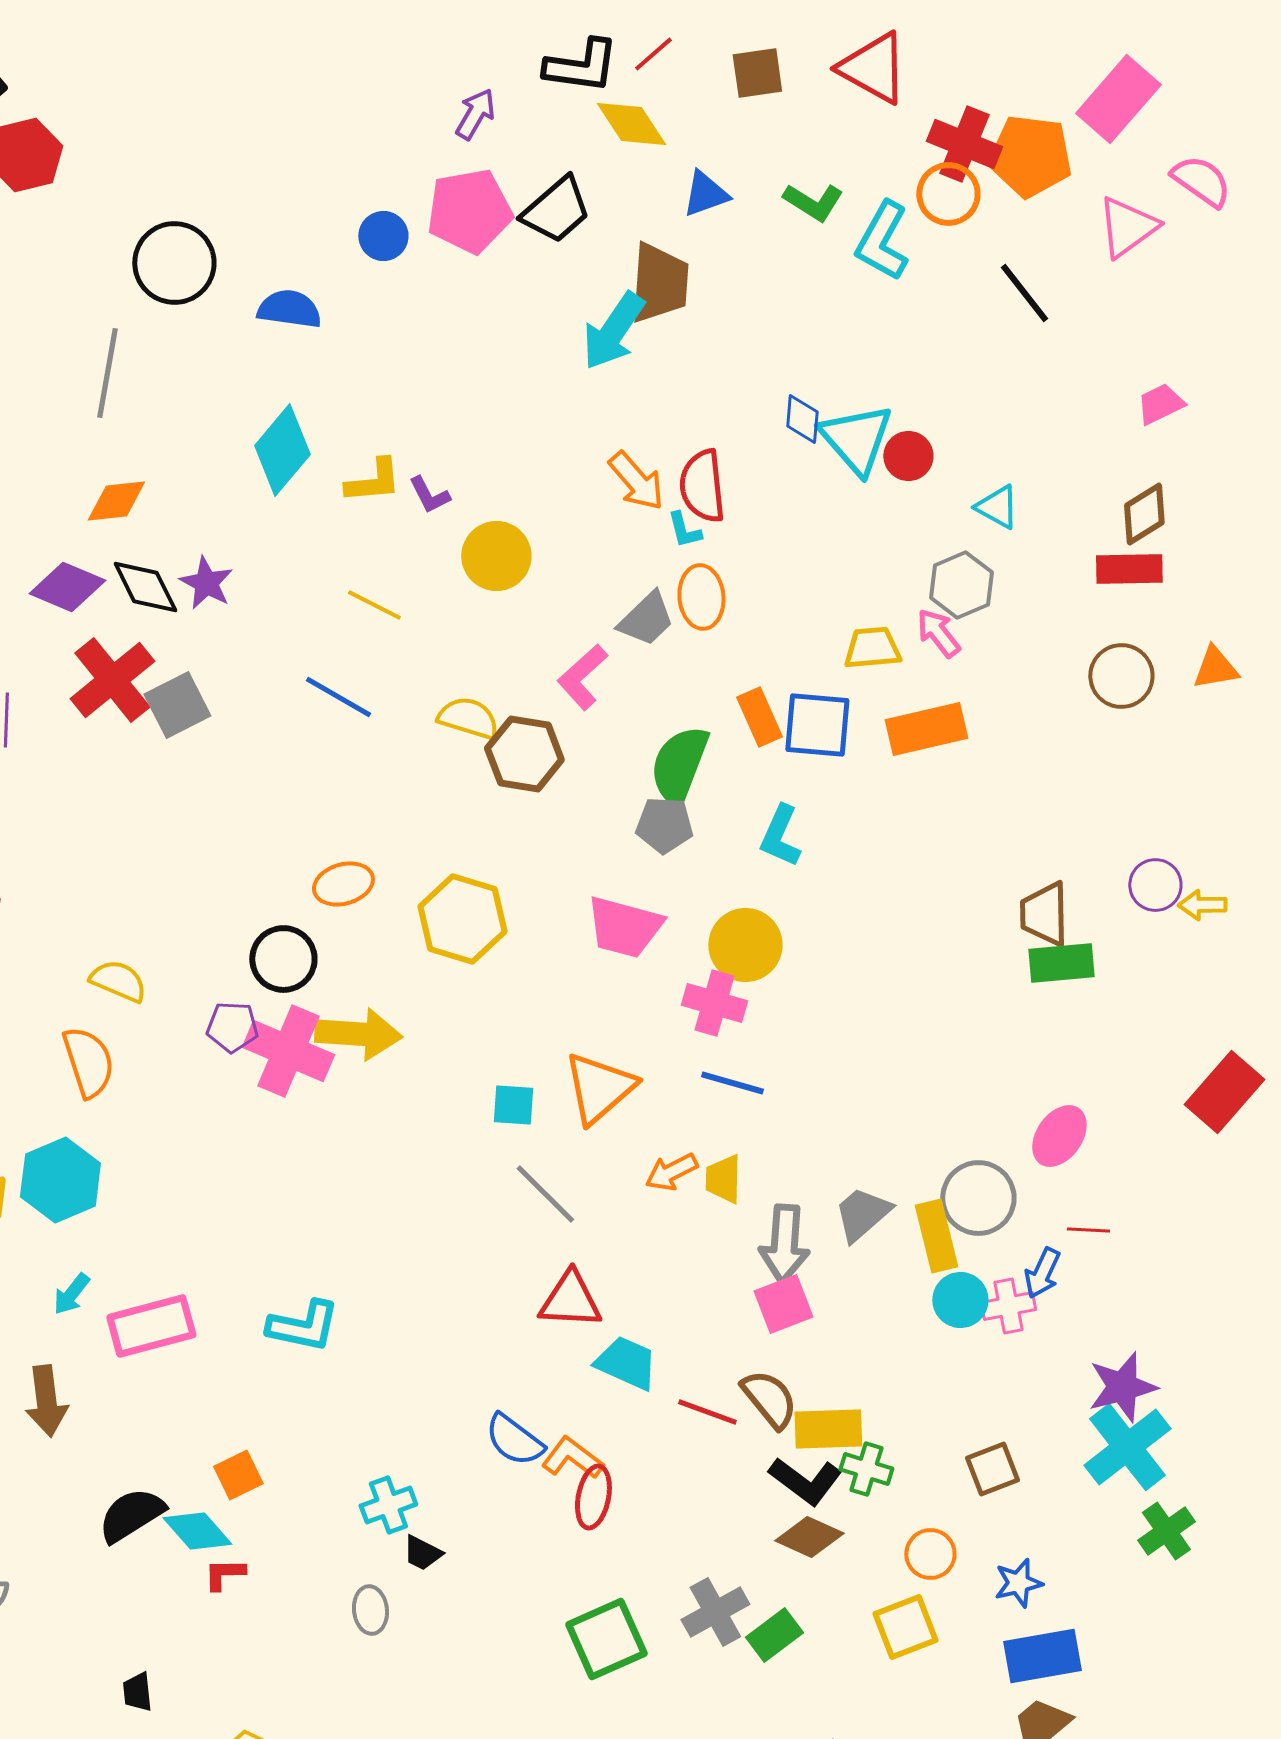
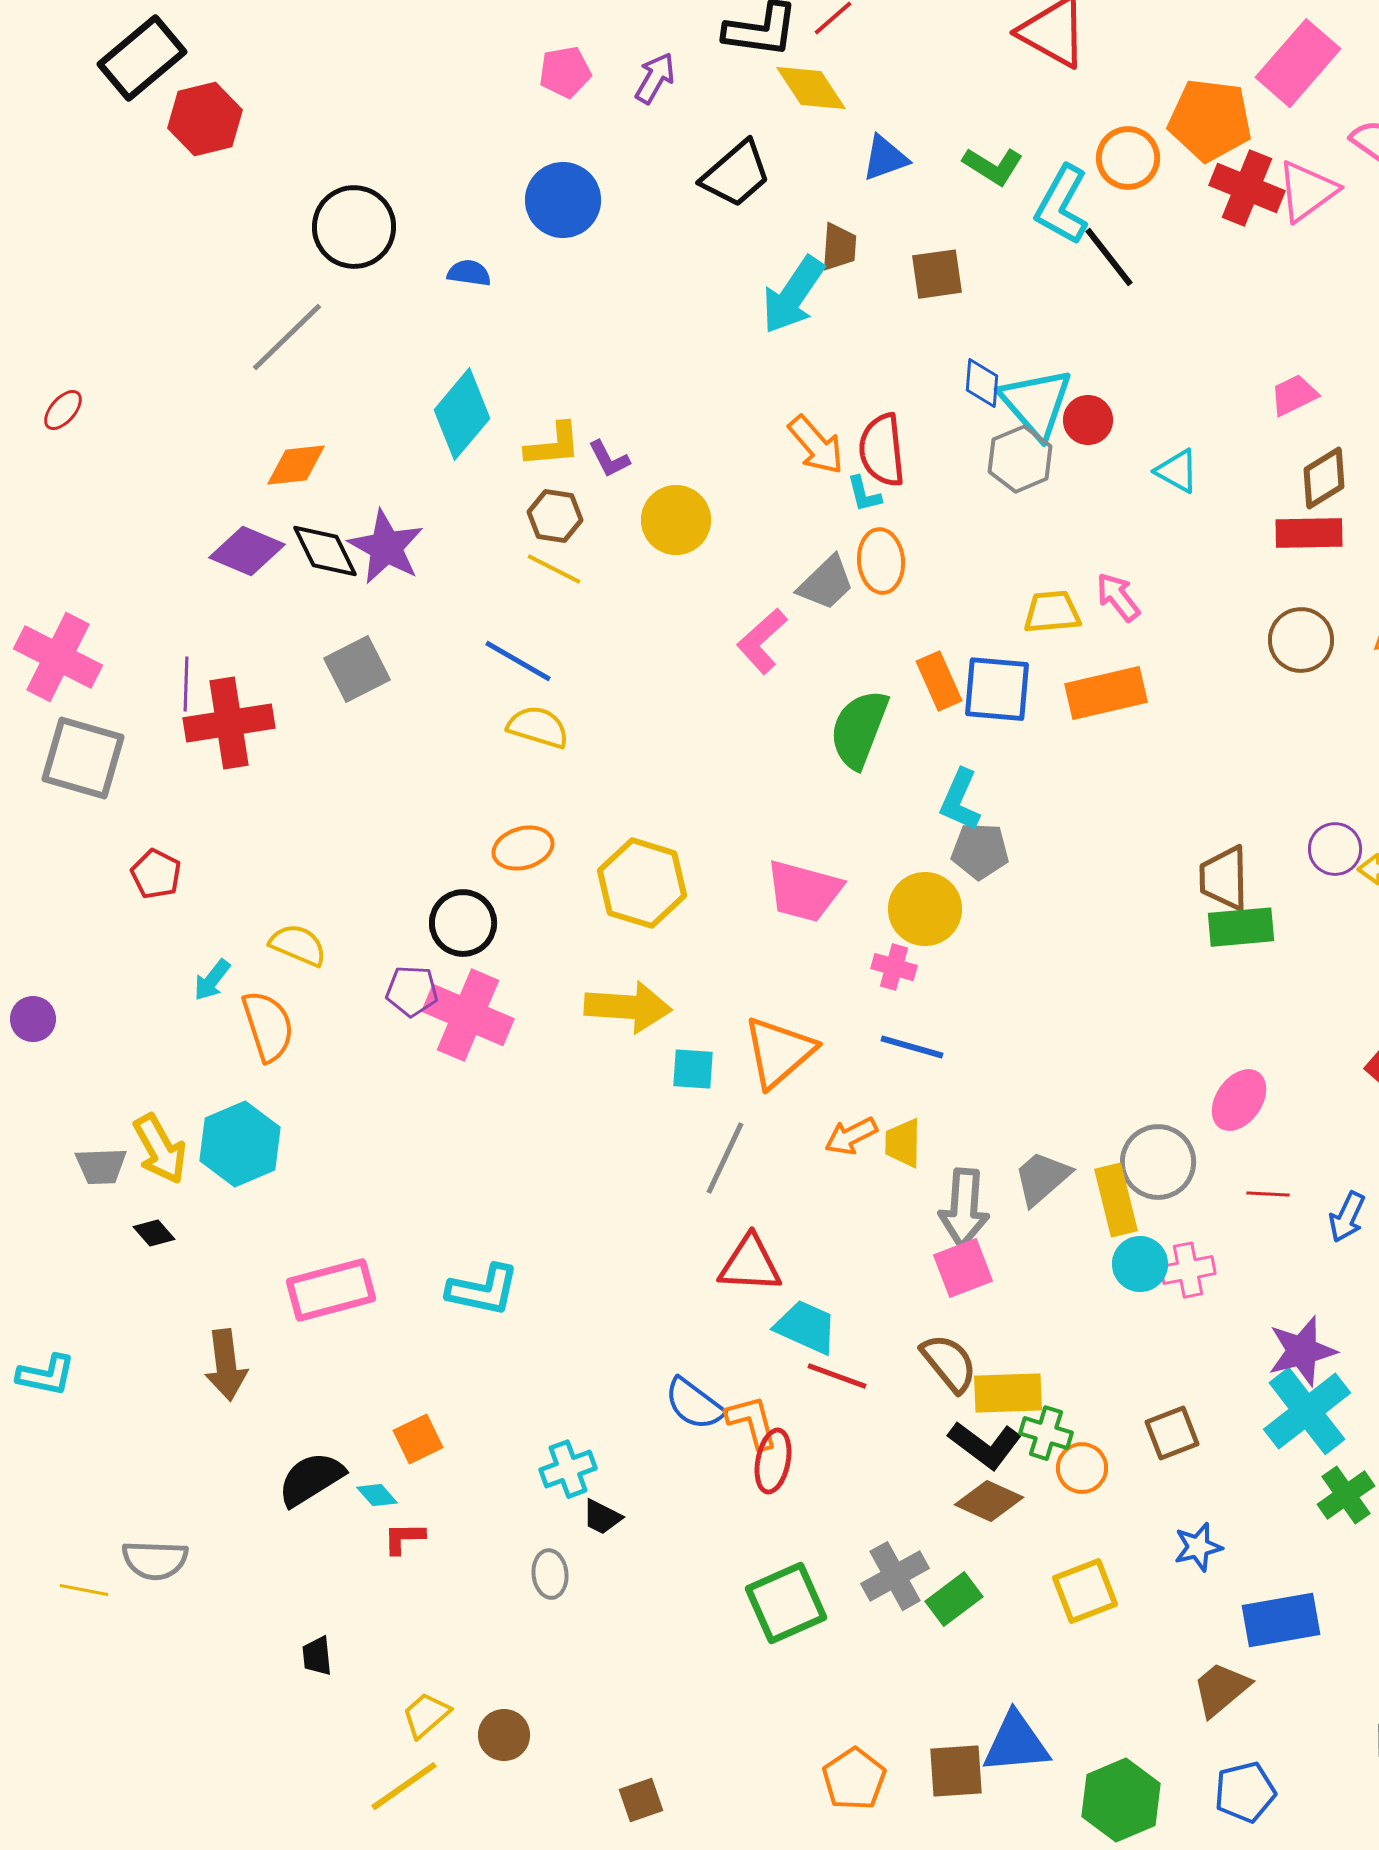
brown square: (757, 73) -> (937, 274), moved
red cross: (964, 144) -> (1247, 188), moved
pink pentagon: (469, 211) -> (565, 72), moved, size x0.6
blue circle: (383, 236) -> (563, 200), size x1.5
brown trapezoid: (659, 283) -> (839, 247), size x0.6
black line: (1024, 293) -> (1109, 257), moved
blue semicircle: (289, 309) -> (469, 273), size x0.7
gray line: (107, 373) -> (287, 337), turned 36
pink trapezoid: (1160, 404) -> (1294, 395), moved
purple star: (206, 583) -> (386, 547), size x1.4
gray hexagon: (961, 585) -> (1020, 459), moved
red cross: (112, 680) -> (229, 723), moved, turned 30
yellow semicircle: (468, 718) -> (538, 727), moved
brown hexagon: (524, 754) -> (555, 516), moved, size x0.7
gray pentagon: (664, 825) -> (980, 851), moved
pink cross: (714, 1003) -> (894, 967), size x0.7
yellow arrow: (358, 1034) -> (628, 1007), moved
gray line: (545, 1194) -> (725, 1158), turned 70
blue arrow: (1042, 1273) -> (1347, 1217), moved
cyan arrow: (71, 1294) -> (212, 980), moved
red line: (707, 1412) -> (837, 1376), moved
orange L-shape: (572, 1458) -> (752, 1422), turned 38
cyan diamond: (197, 1531) -> (377, 1495), size x0.6
orange circle: (930, 1554) -> (1082, 1468), moved
blue rectangle: (1042, 1656) -> (1281, 1620), moved

